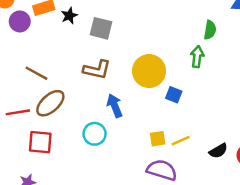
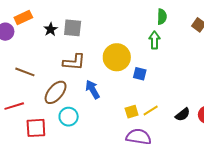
black star: (69, 16) -> (51, 29), moved
brown ellipse: (50, 103) -> (56, 92), moved
cyan circle: (95, 134) -> (69, 117), moved

